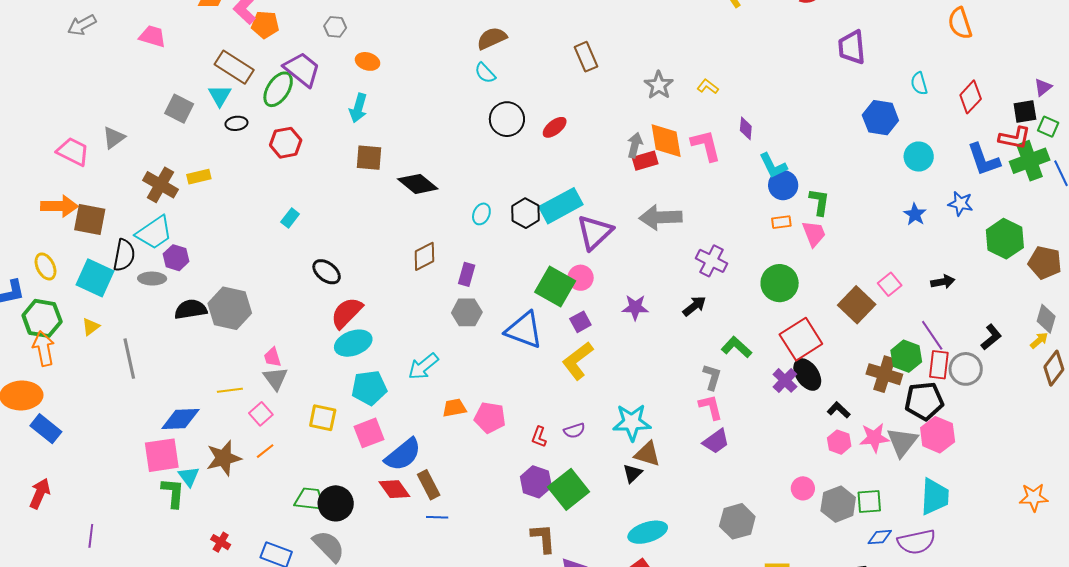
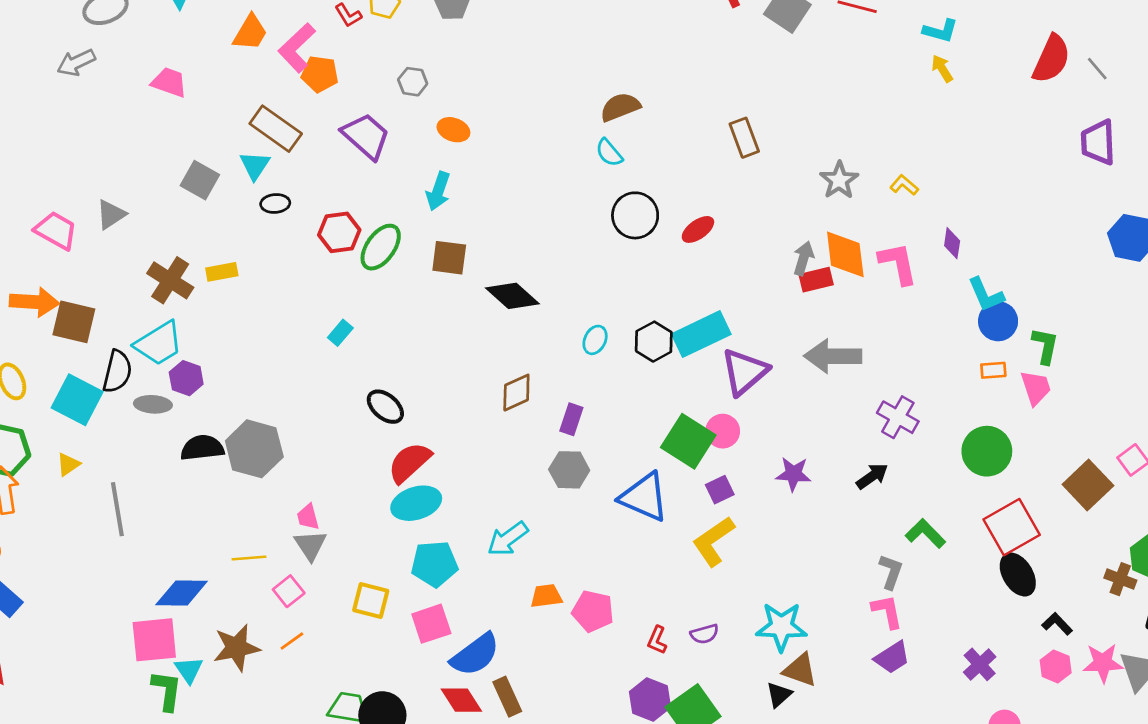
green ellipse: (278, 89) -> (381, 247), moved
brown cross: (884, 374) -> (1120, 579), size x0.7
purple cross: (785, 380) -> (980, 664), moved

